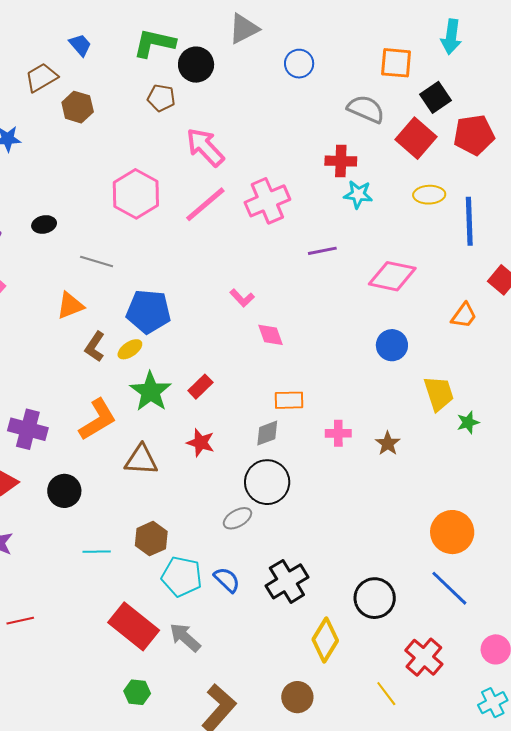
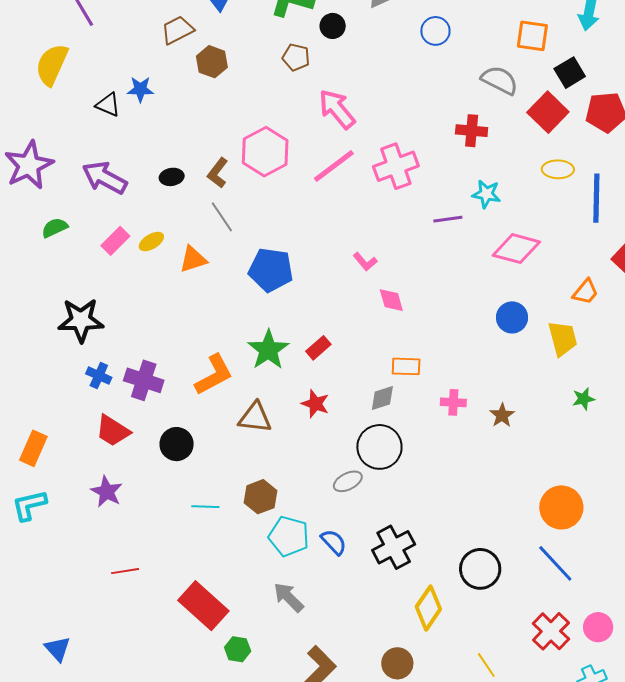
black circle: (196, 65) -> (333, 26), size x0.7
cyan star: (358, 194) -> (486, 194), moved
gray line: (97, 261) -> (222, 217), turned 36
brown L-shape: (95, 347) -> (218, 173), moved
yellow ellipse: (130, 349) -> (151, 242), moved
yellow trapezoid: (439, 393) -> (563, 338), moved
red rectangle: (134, 626) -> (203, 606), moved
red cross: (424, 657) -> (551, 631), moved

